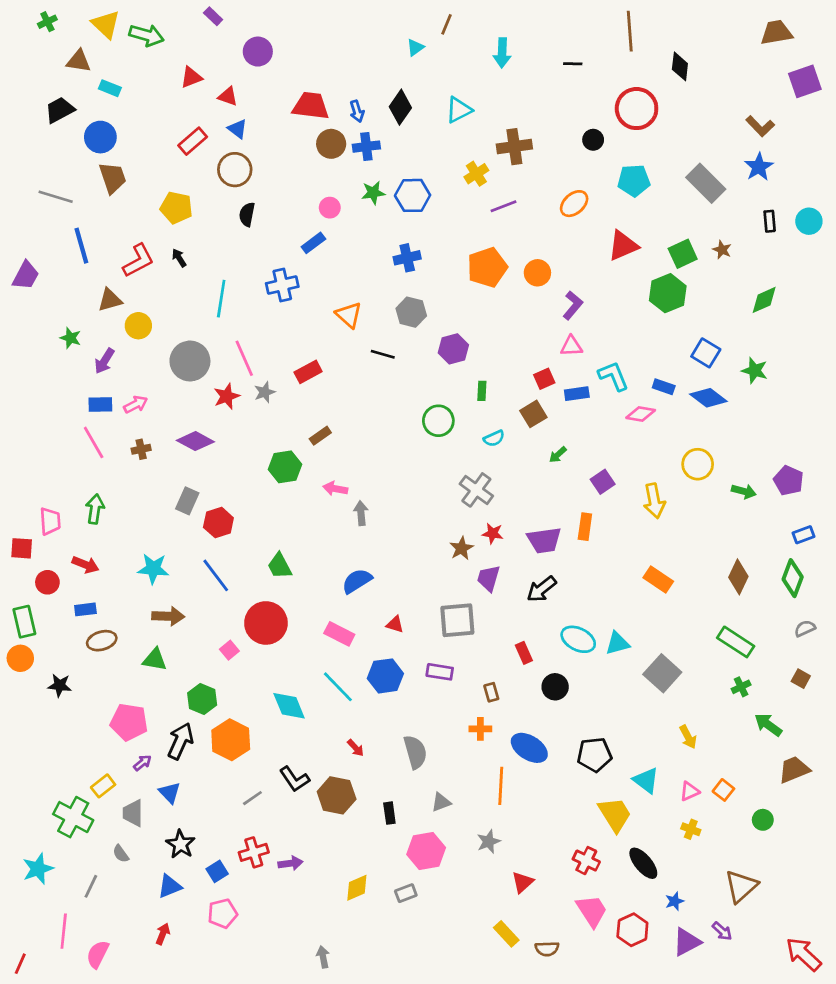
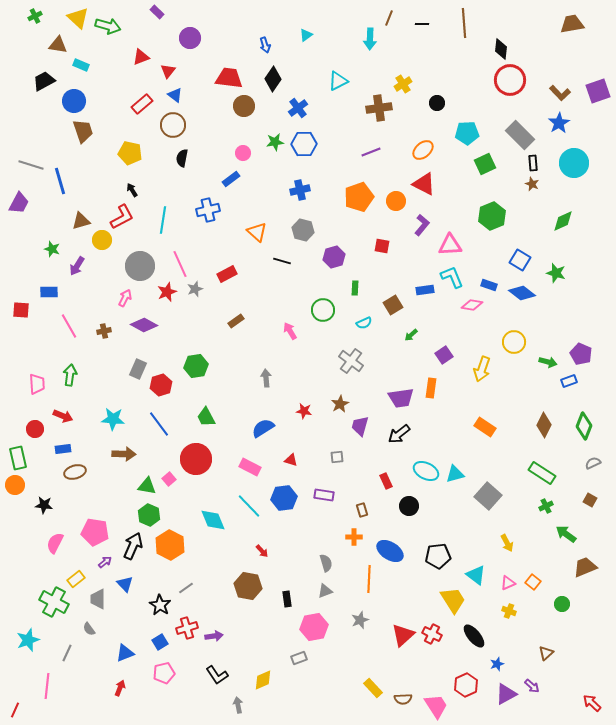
brown line: (447, 24) -> (389, 18), moved
black line: (573, 64) -> (422, 24), moved
purple square: (805, 81) -> (598, 91), moved
red triangle: (228, 96) -> (168, 71), turned 49
black diamond: (400, 107) -> (273, 79), moved
red circle: (637, 109) -> (510, 80), moved
blue arrow: (357, 111) -> (265, 45), moved
blue cross: (366, 147) -> (298, 108), moved, turned -30
yellow cross: (476, 174) -> (403, 84), moved
gray line: (56, 197) -> (31, 165), moved
black rectangle: (770, 221) -> (533, 163), moved
cyan circle: (809, 221) -> (574, 163), moved, size x1.5
red triangle: (623, 246) -> (424, 184), moved, turned 50
green square: (683, 254) -> (485, 164), moved
red L-shape: (138, 261) -> (122, 217), moved
pink triangle: (571, 346) -> (450, 245), moved, size x1.4
red square: (544, 379) -> (382, 246), moved, turned 35
blue rectangle: (100, 404) -> (49, 292), moved
pink arrow: (136, 404) -> (125, 298), moved, turned -36
green hexagon: (285, 467) -> (196, 366), moved
pink arrow: (335, 489) -> (290, 331), moved, turned 48
yellow arrow: (654, 501) -> (482, 369), turned 30
red star: (493, 533) -> (304, 411), moved
blue rectangle: (804, 535) -> (569, 381), moved
red square: (22, 548) -> (21, 310), moved
gray square: (457, 620) -> (337, 457), size x0.5
green triangle: (155, 660) -> (147, 486), moved
gray semicircle: (415, 752) -> (326, 563), moved, size x0.7
black L-shape: (294, 779) -> (217, 675), moved
black star: (180, 844) -> (160, 605), moved
red triangle: (523, 882) -> (403, 635), moved, size x1.4
brown triangle: (741, 886) -> (546, 653), size x0.6
yellow diamond: (357, 888) -> (263, 680), moved
pink trapezoid: (592, 911) -> (436, 706), moved
pink semicircle: (98, 954) -> (55, 543), moved
red arrow: (804, 954) -> (592, 703), size x0.7

